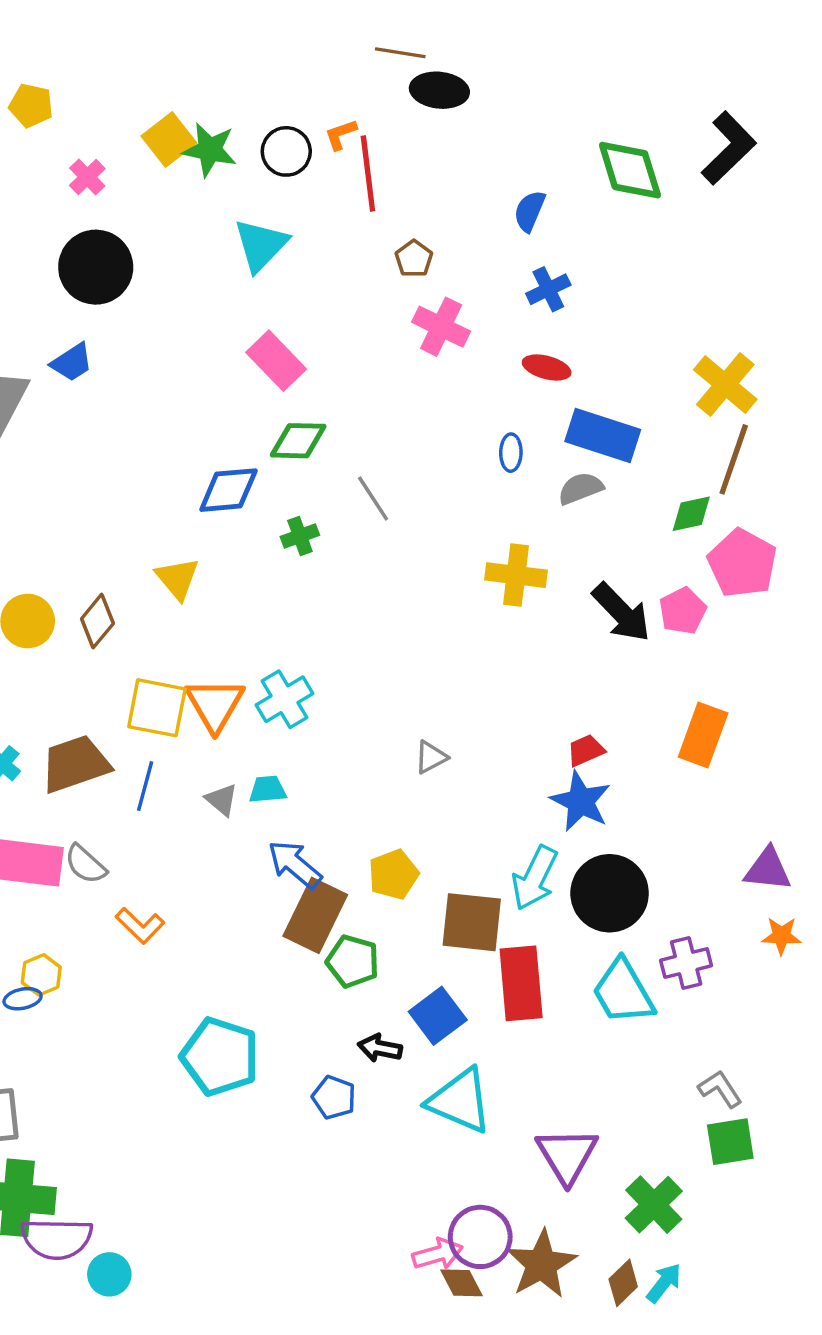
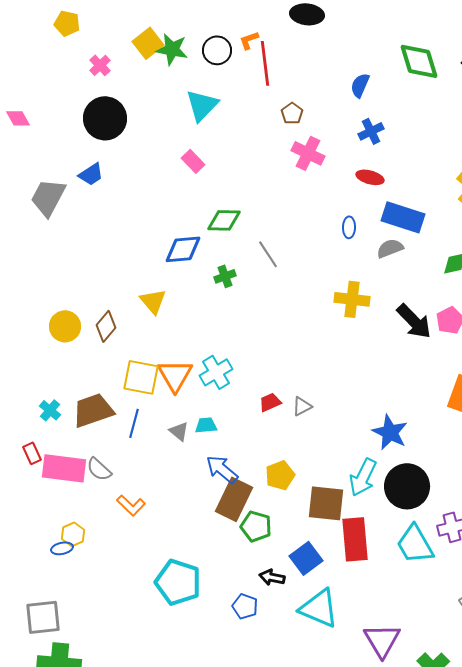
pink rectangle: (276, 361) -> (193, 161), moved, size x0.7
red trapezoid: (586, 750) -> (270, 402), moved

